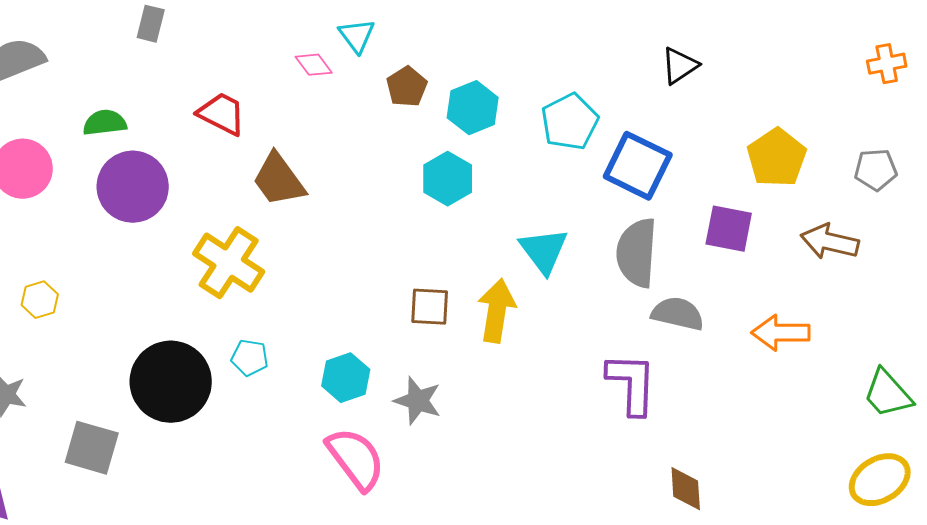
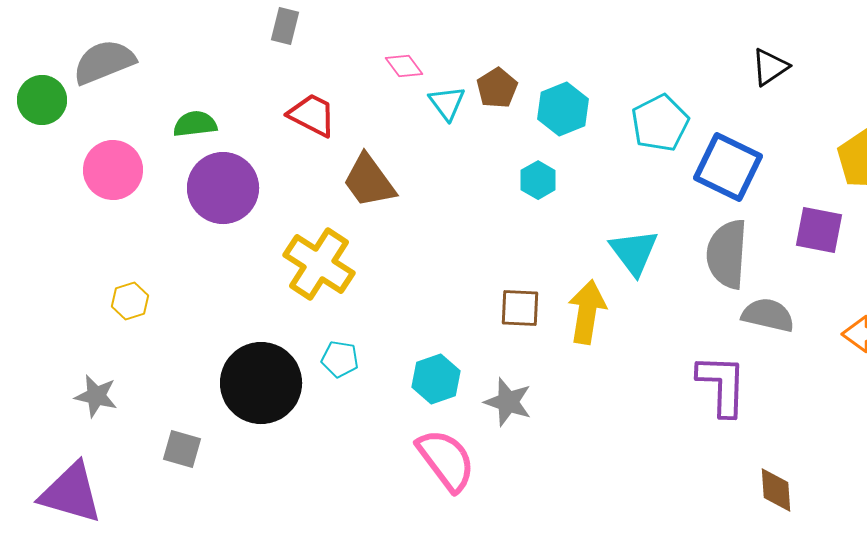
gray rectangle: (151, 24) -> (285, 26), moved
cyan triangle: (357, 36) -> (447, 103), moved
cyan hexagon: (448, 179) -> (538, 180), size x0.7
gray square: (92, 448) -> (182, 449), size x0.7

